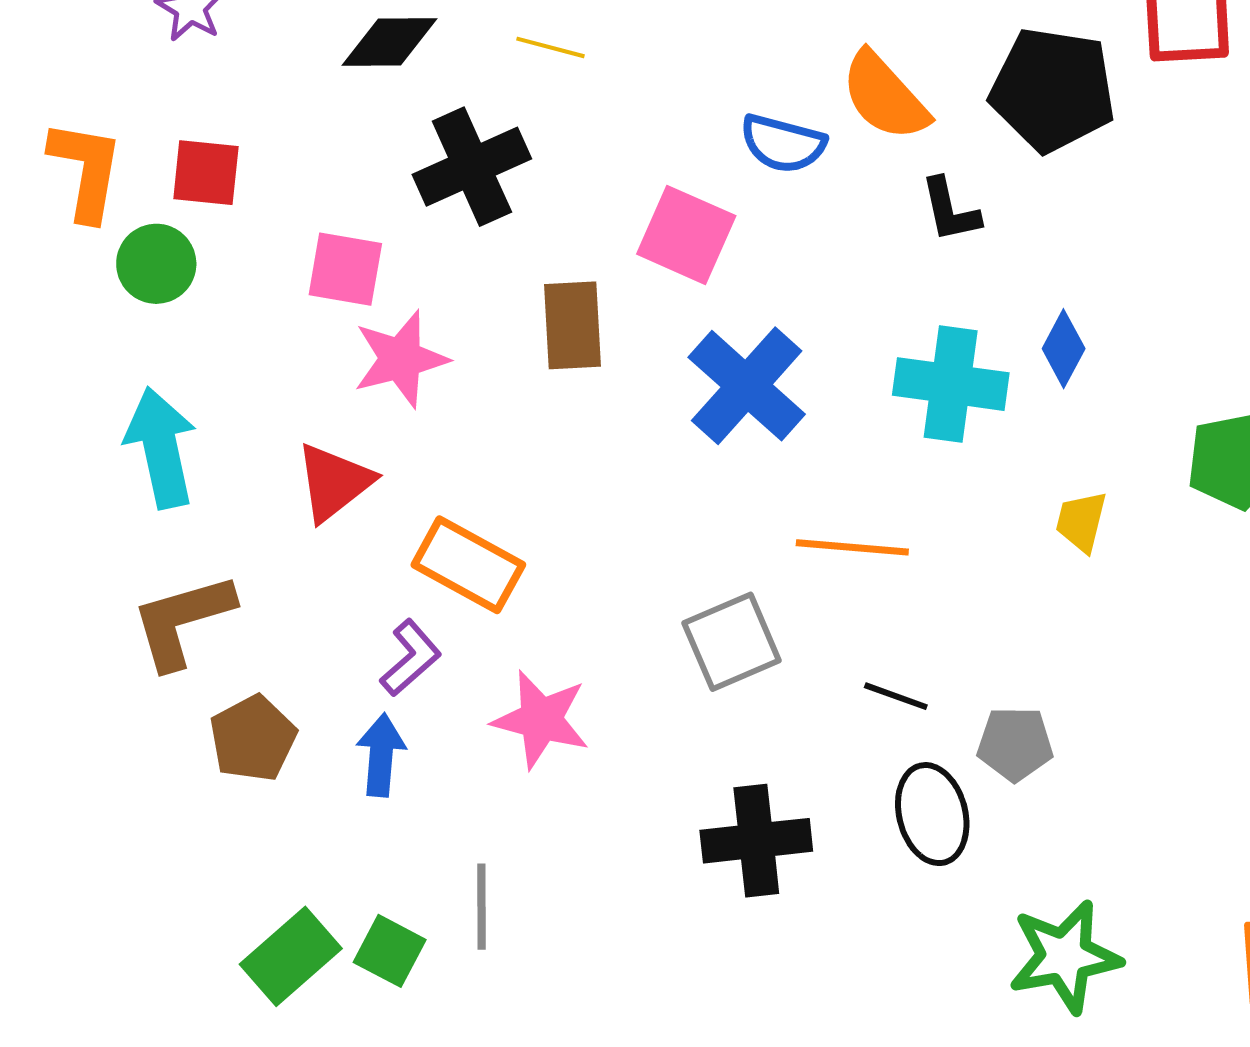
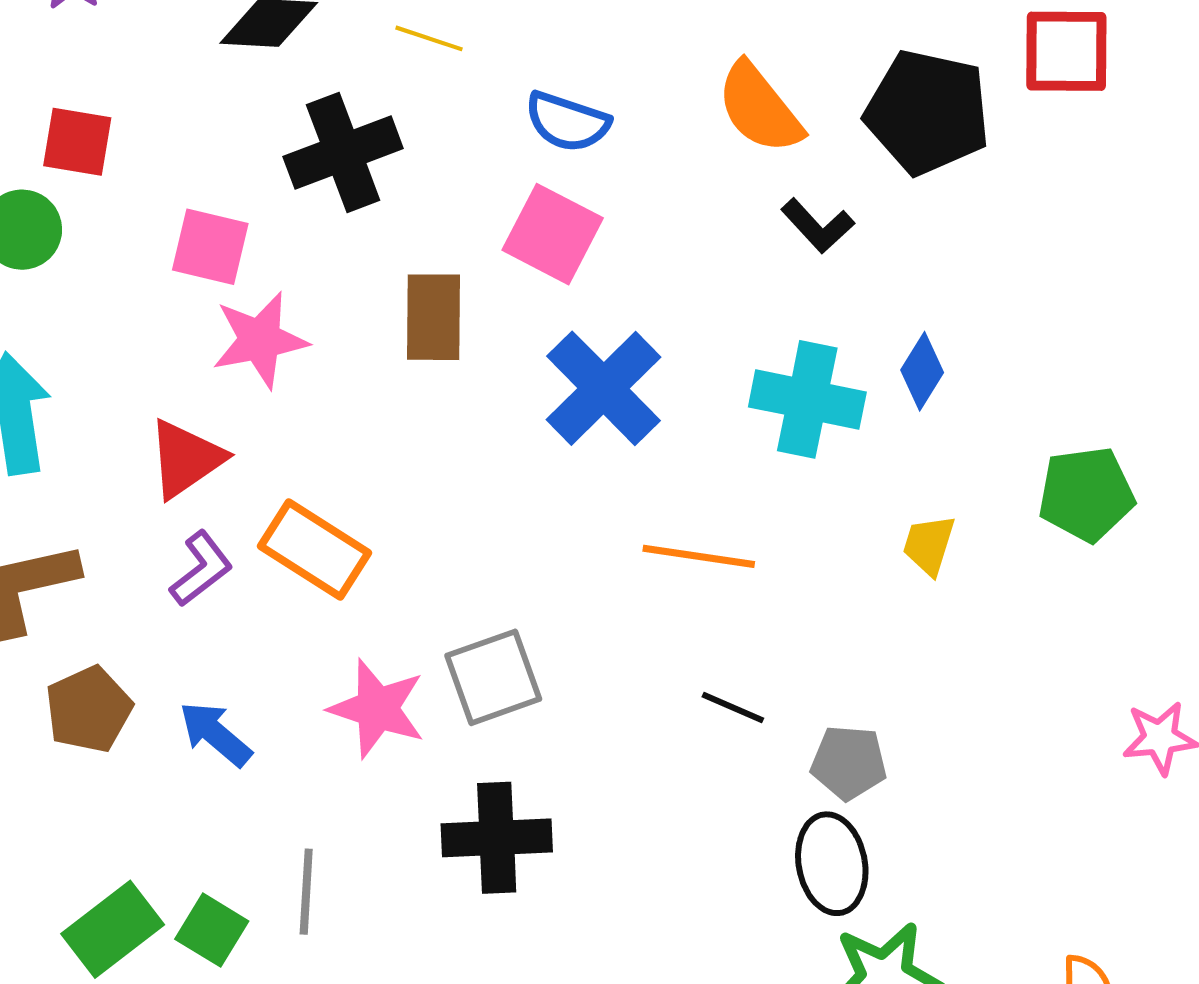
blue semicircle: (783, 144) -> (567, 122), moved
black L-shape: (950, 210) -> (818, 226), turned -34
gray square: (732, 642) -> (493, 677), moved
purple L-shape: (411, 658) -> (201, 569), moved
blue arrow: (381, 755) -> (215, 734), turned -58
black ellipse: (932, 814) -> (832, 864), moved
black cross: (756, 841) -> (497, 838), moved

